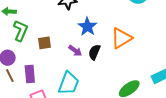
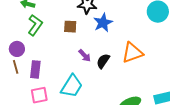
blue star: (87, 27) -> (103, 23), moved
brown square: (45, 43) -> (70, 27), moved

